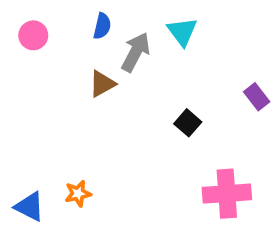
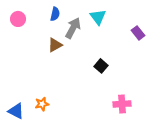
purple rectangle: (257, 97) -> (138, 33), moved
pink cross: (227, 194) -> (122, 104), size x0.7

